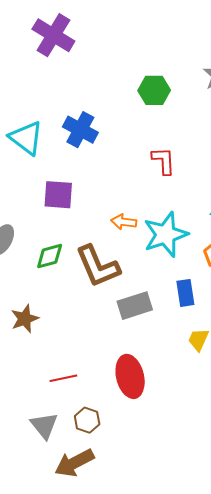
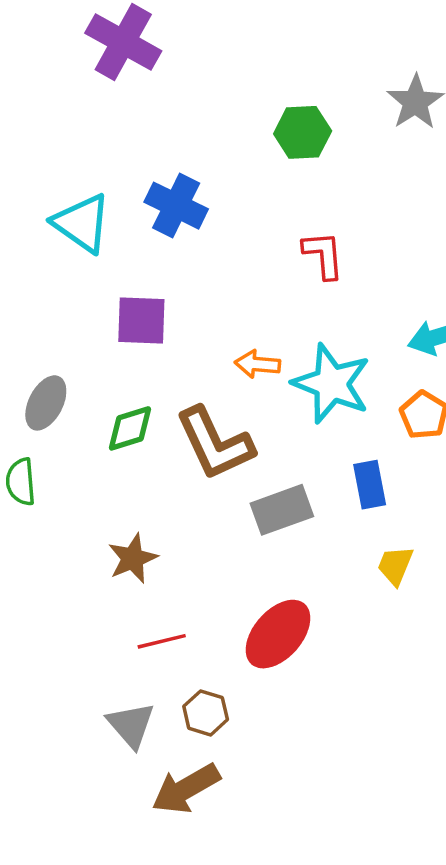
cyan star: (166, 234) -> (331, 384), turned -30
brown star: (25, 319) -> (133, 558), moved
red ellipse: (130, 376) -> (278, 634), turned 57

